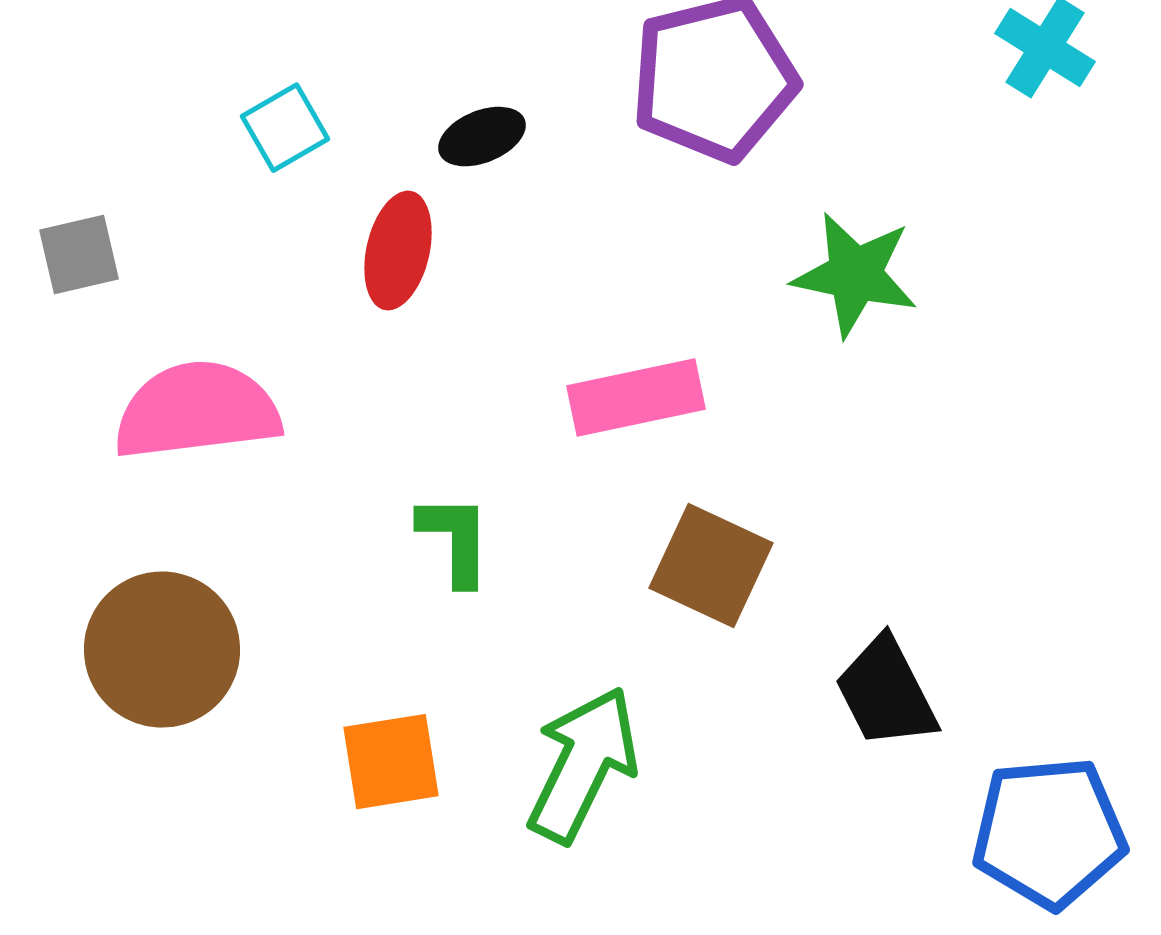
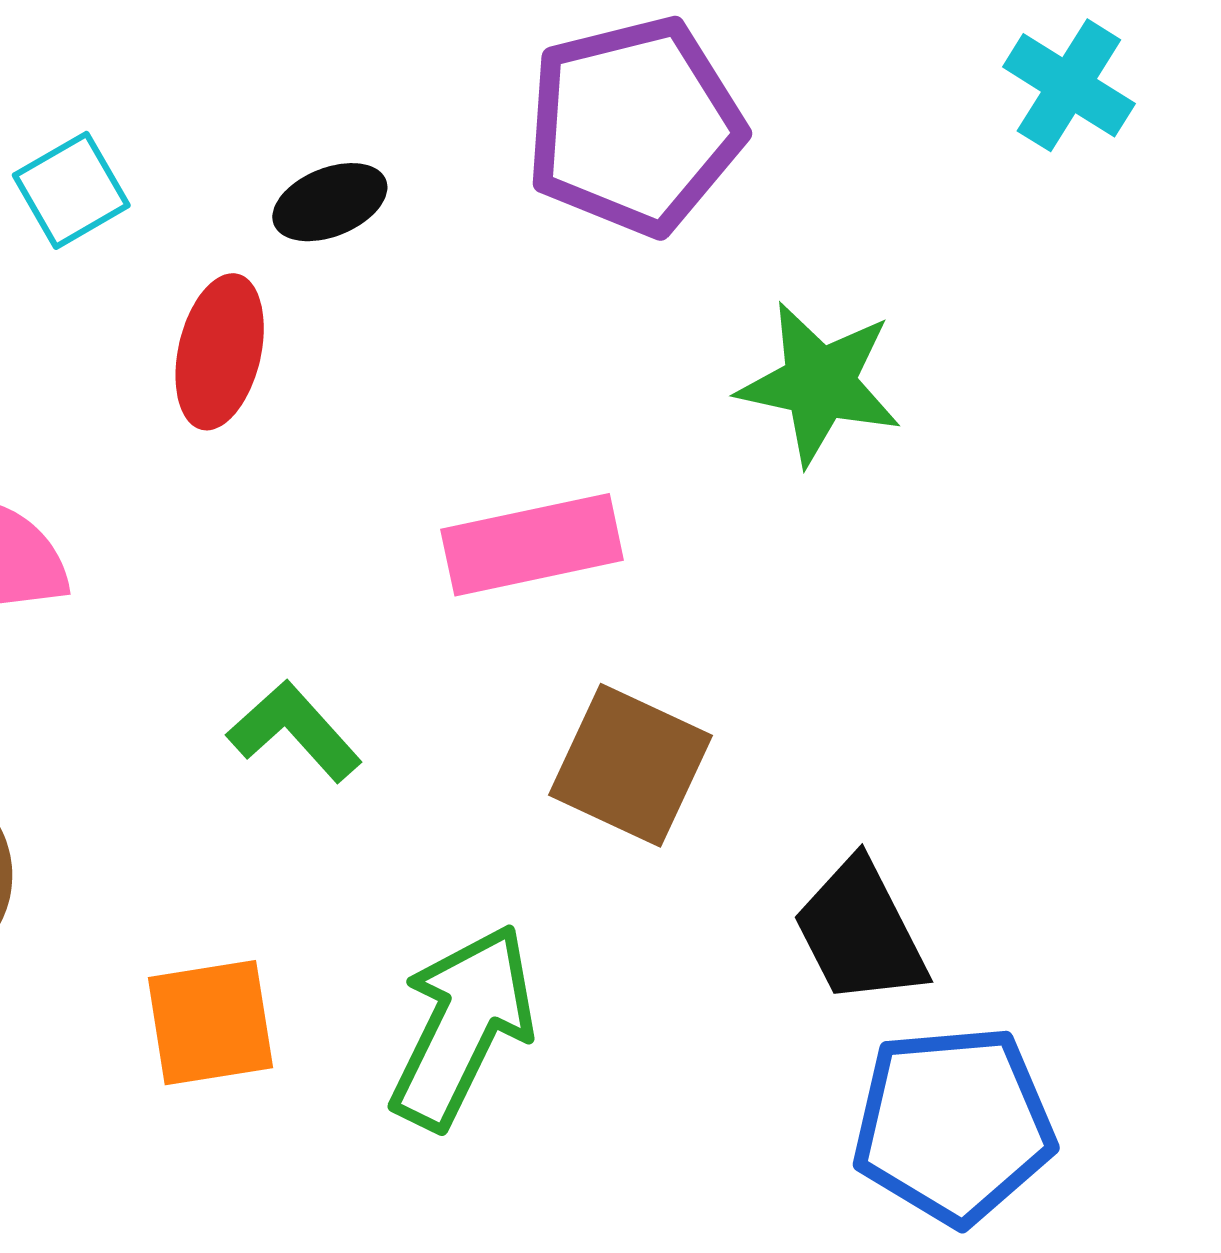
green L-shape: (455, 540) -> (294, 731), turned -42
blue pentagon: (1049, 833) -> (953, 1125), moved

